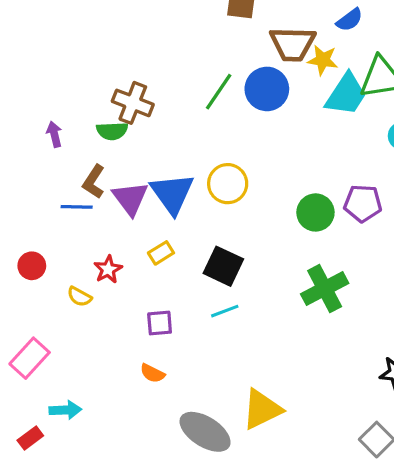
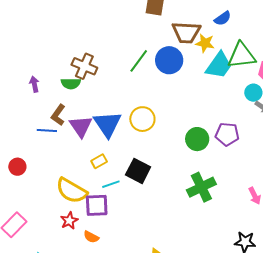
red star: (108, 269) -> (69, 221), moved
yellow semicircle: (79, 297) -> (72, 191), moved, size x2.0
cyan line: (225, 311) -> (111, 184), moved
purple square: (160, 323) -> (97, 205), size x1.4

